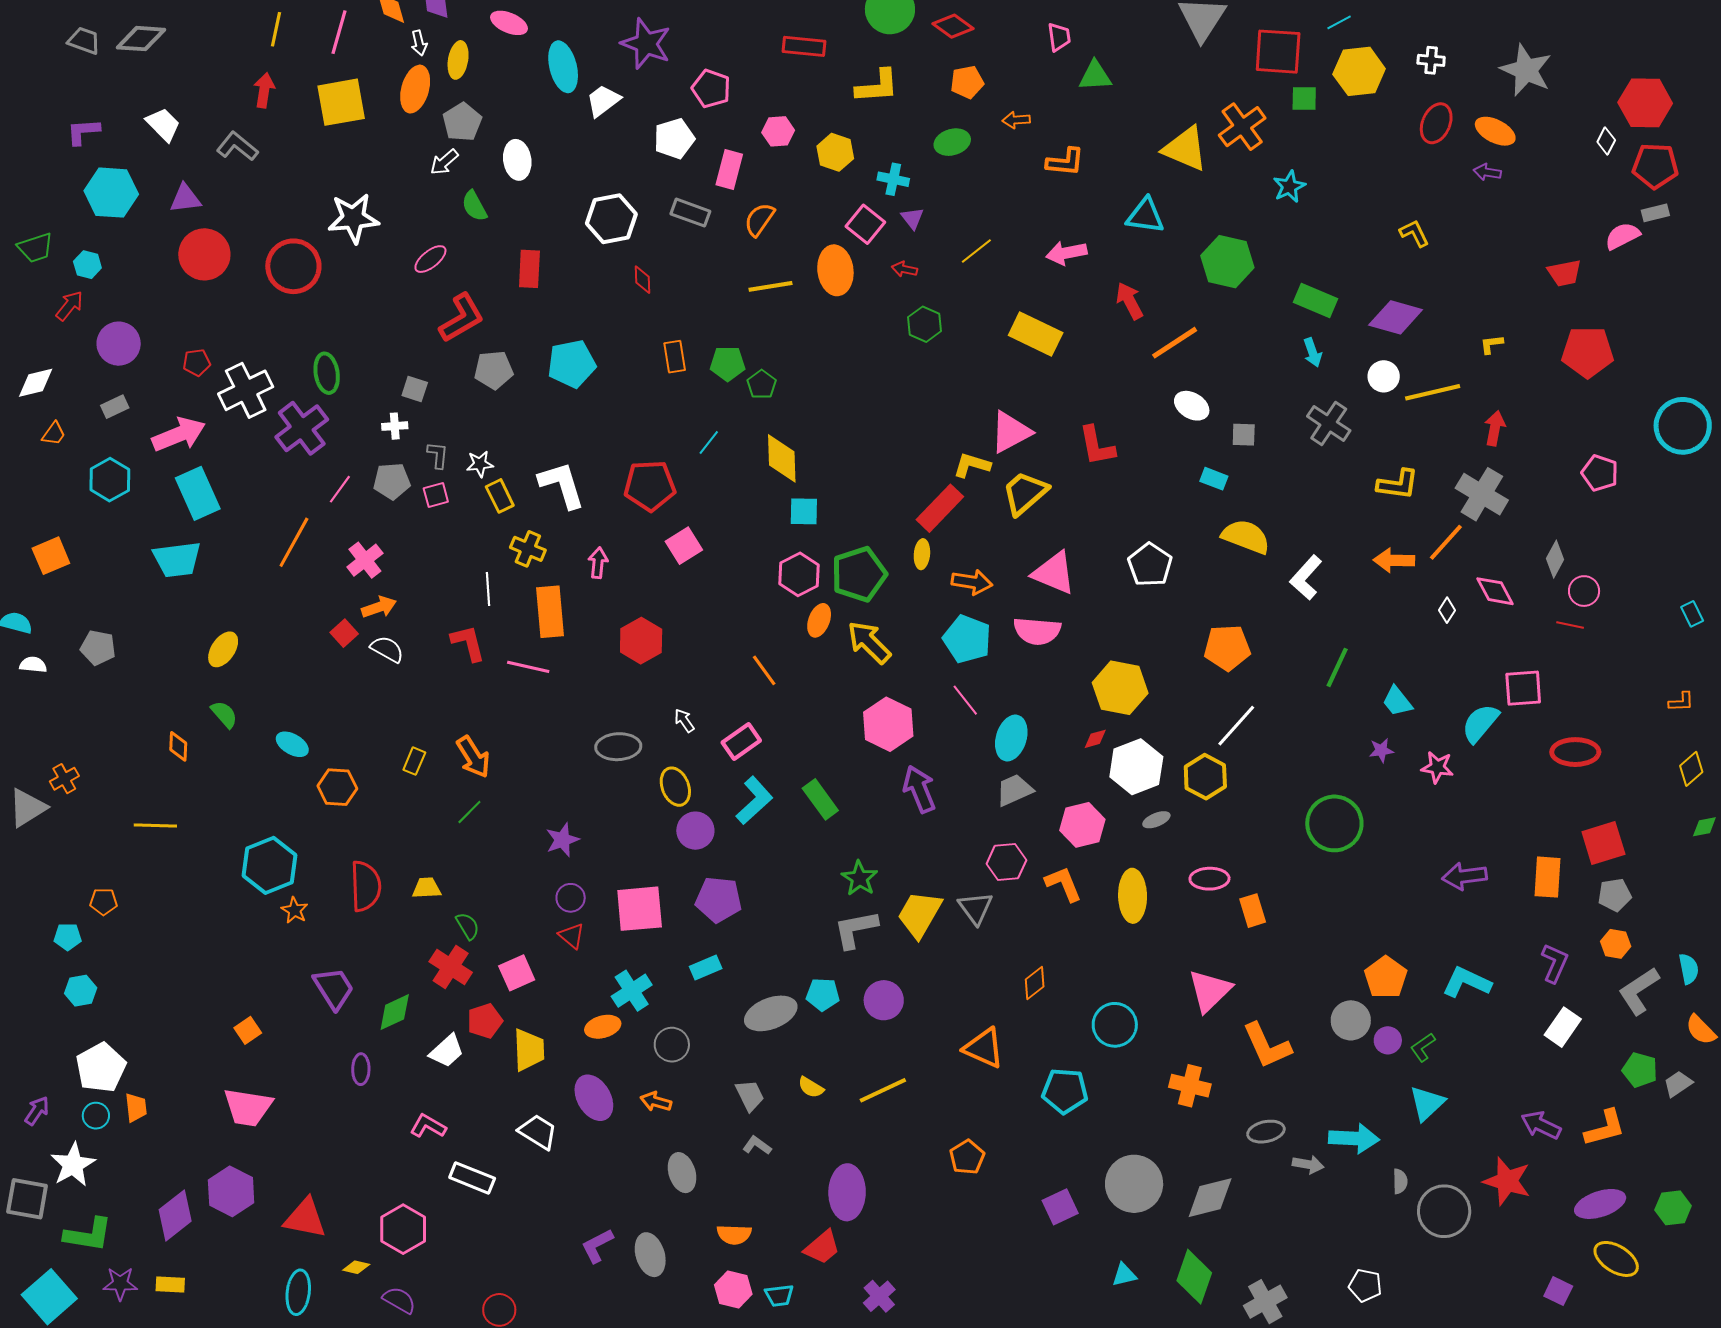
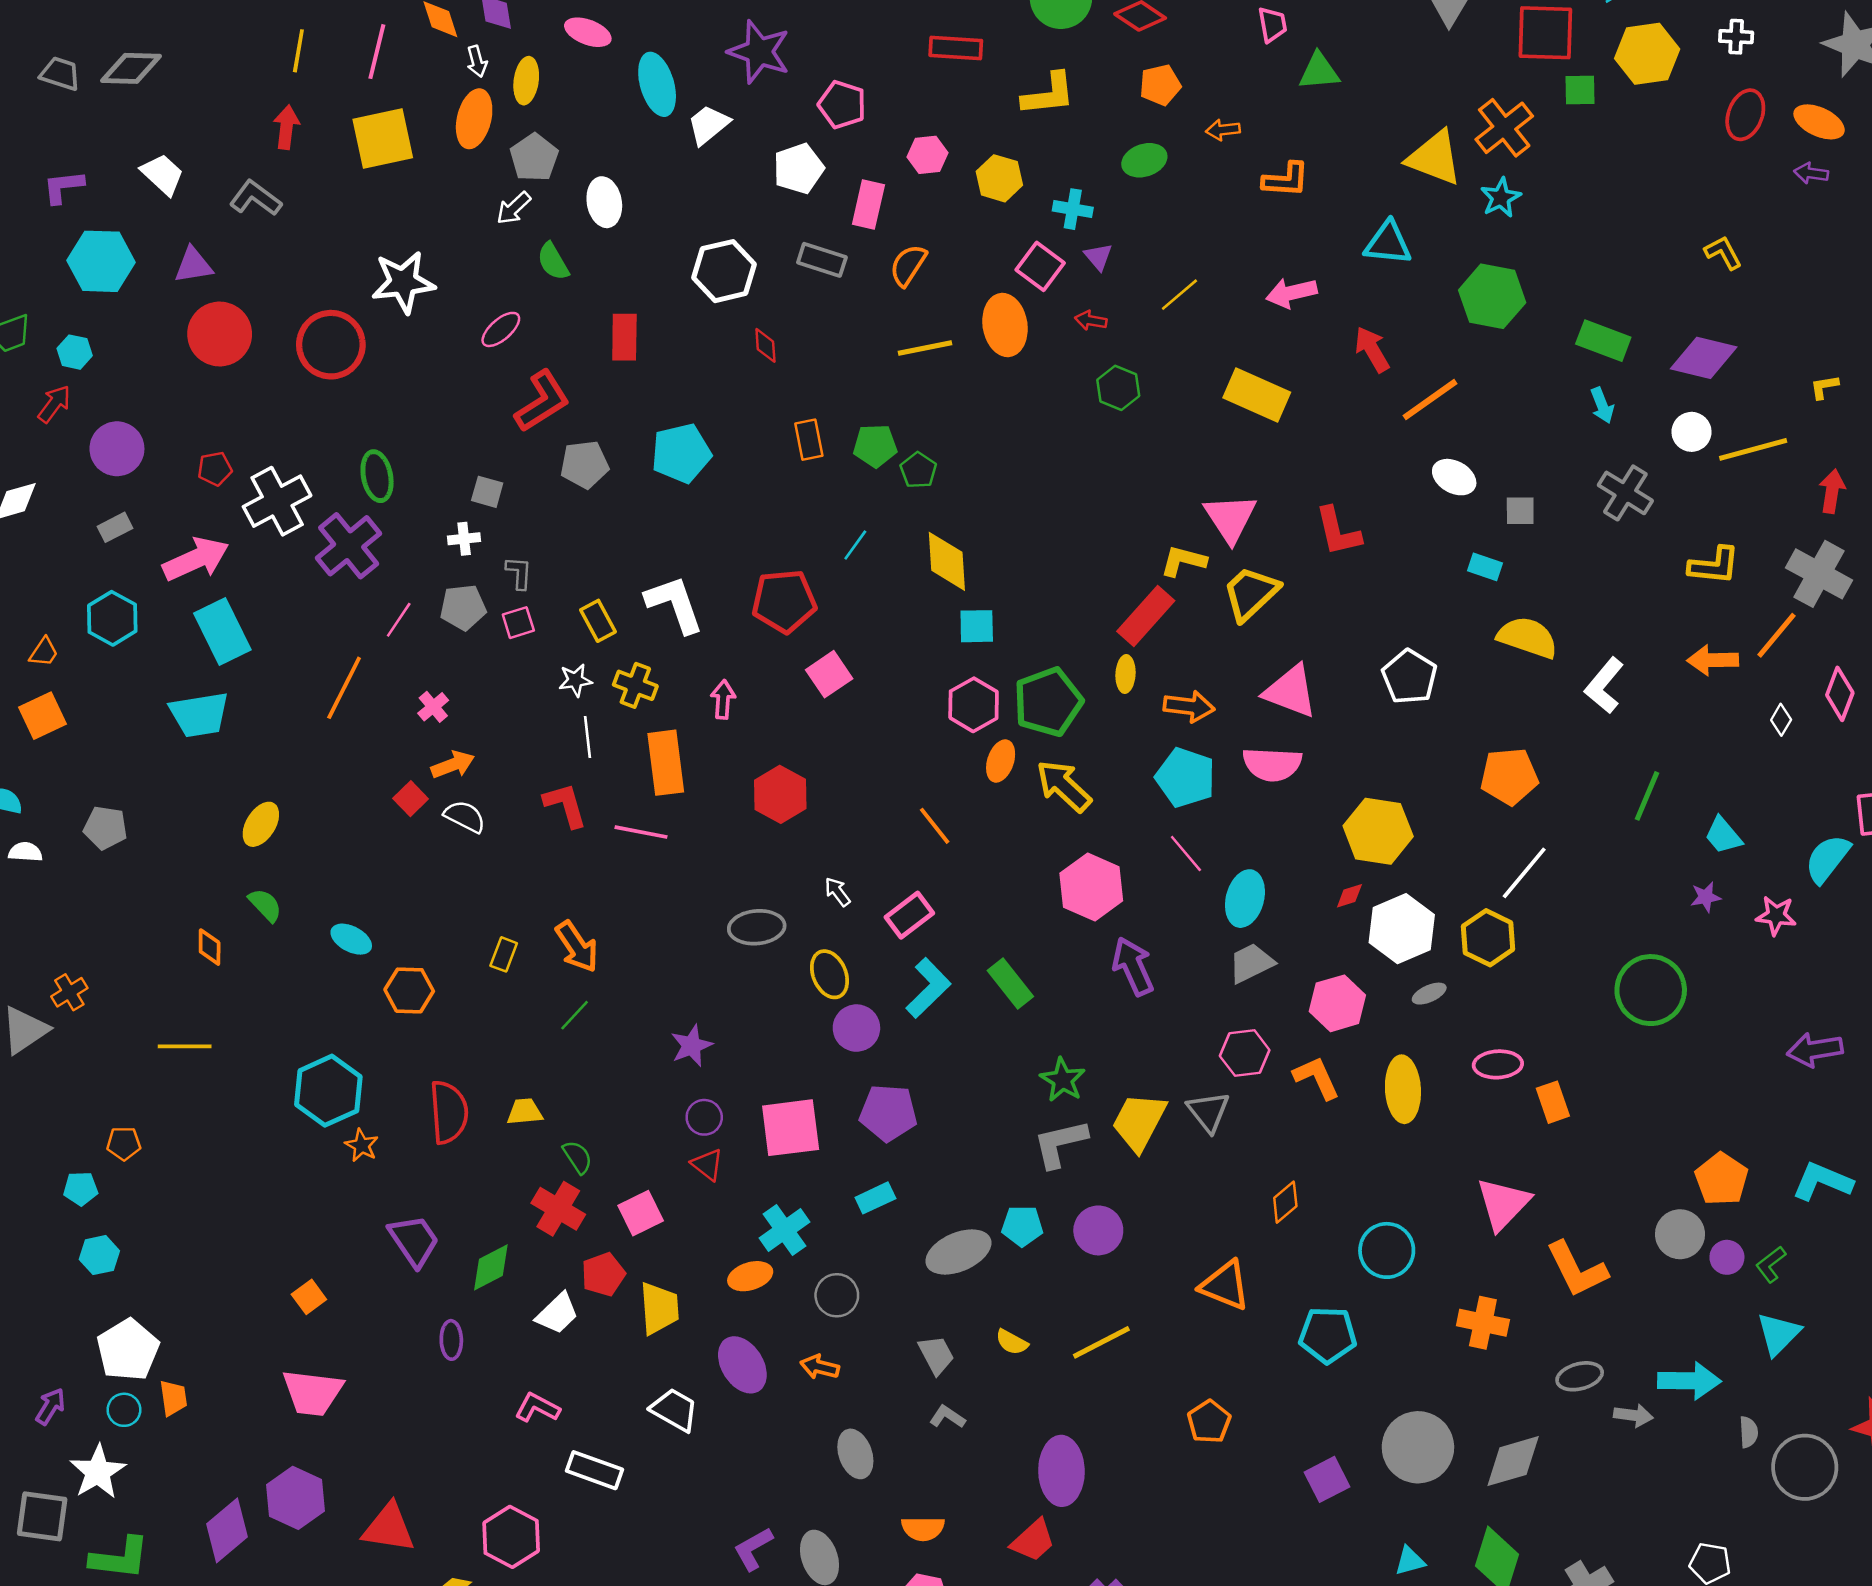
cyan star: (1289, 187) -> (1501, 198), moved
pink triangle: (1011, 432) -> (1230, 518), turned -33
orange trapezoid: (54, 434) -> (44, 652), moved
white star: (480, 464) -> (575, 680), moved
pink cross: (365, 560) -> (433, 707), size x0.7
pink diamond: (1495, 591) -> (1840, 694), turned 51

